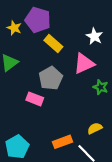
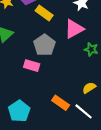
orange rectangle: (62, 142) -> (61, 103), turned 60

